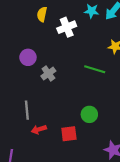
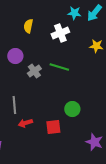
yellow semicircle: (42, 14) -> (28, 26), moved
white cross: (67, 27) -> (60, 33), moved
green line: (95, 69) -> (59, 67), moved

